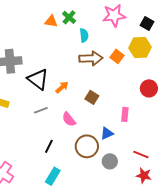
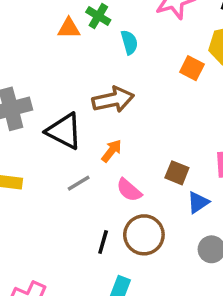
brown arrow: (91, 58) -> (113, 100), moved
orange arrow: (62, 87) -> (112, 151), moved
brown square: (92, 97) -> (177, 173), moved
brown circle: (87, 146) -> (144, 235), moved

